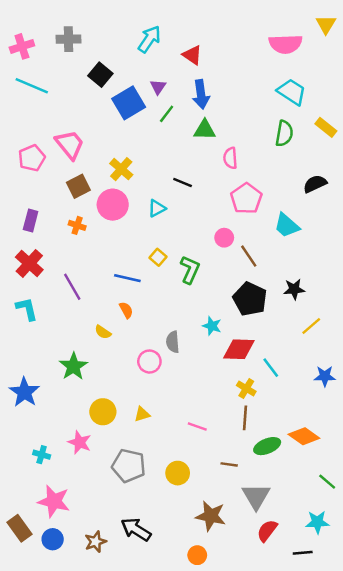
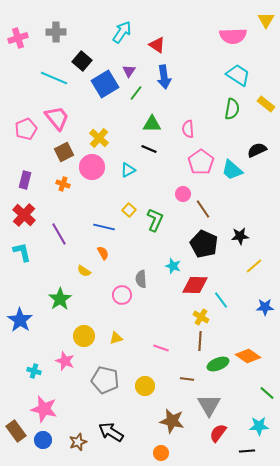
cyan line: (32, 86) -> (54, 78), moved
green triangle: (205, 130) -> (152, 124), moved
cyan trapezoid: (287, 225) -> (232, 170), moved

